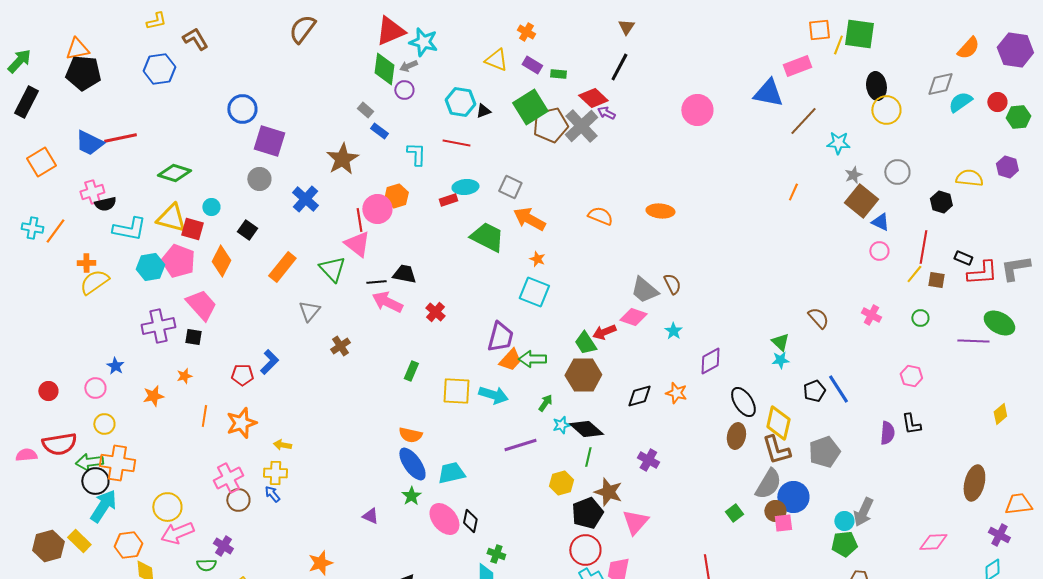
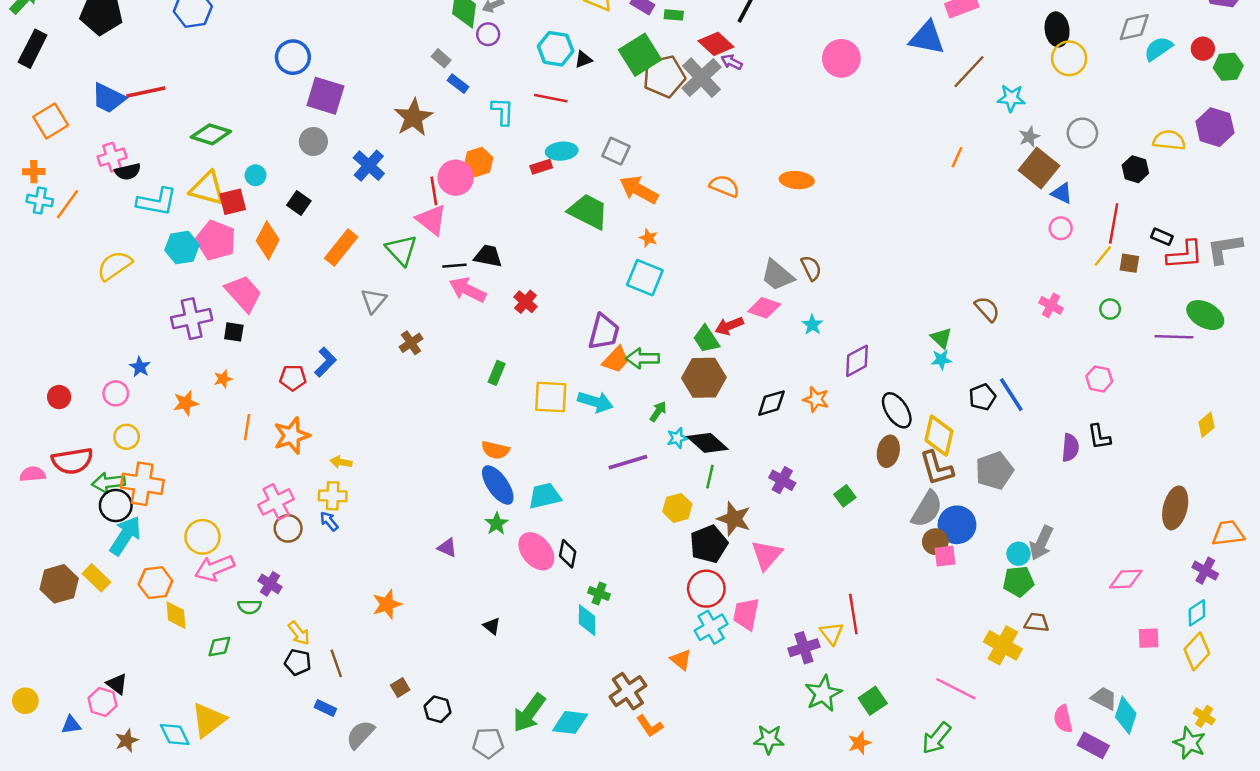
purple hexagon: (1007, 167) -> (1215, 127), size x1.4
red square: (192, 229) -> (233, 202), turned -30
orange cross: (86, 263) -> (34, 172), moved
green square: (734, 513) -> (845, 496), moved

